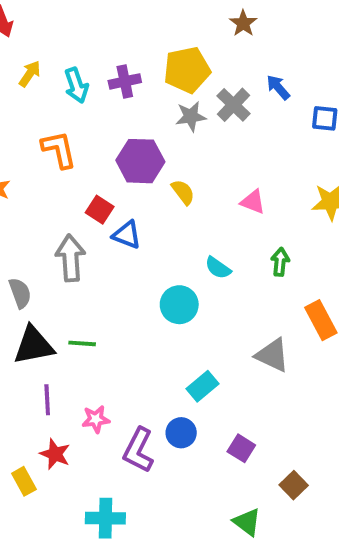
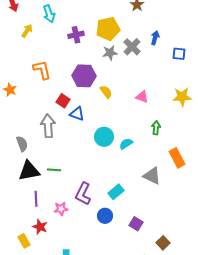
cyan arrow: (76, 85) -> (49, 14), moved
blue arrow: (278, 87) -> (155, 38), turned 56
cyan semicircle: (218, 268) -> (126, 144), moved, turned 112
cyan circle: (179, 305) -> (104, 137), moved
purple L-shape: (138, 450) -> (83, 194), moved

